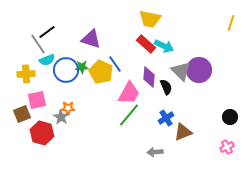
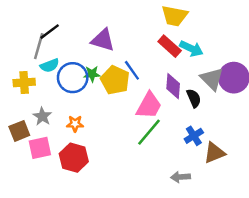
gray line: (38, 44) -> (39, 46), turned 50
pink square: (37, 100) -> (40, 148), moved
gray star: (61, 117) -> (42, 116), moved
red hexagon: (42, 133) -> (74, 158), moved

